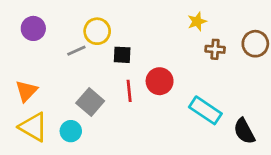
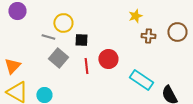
purple circle: (33, 28) -> (17, 11), moved
gray line: (76, 51) -> (48, 37), turned 40
gray square: (90, 102) -> (58, 58), moved

